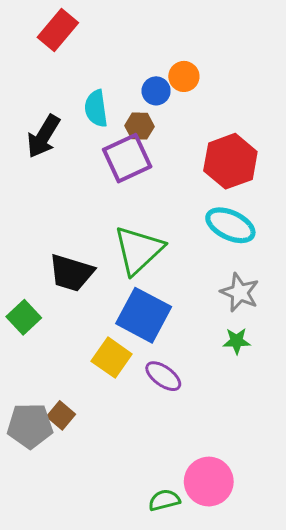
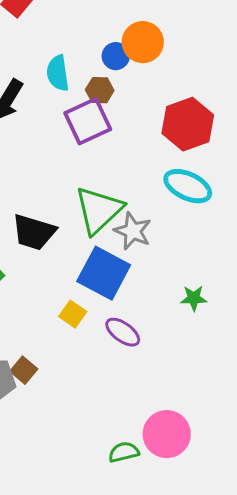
orange circle: (184, 76) -> (143, 42), size x1.4
gray star: (240, 292) -> (133, 231), moved
yellow square: (112, 358) -> (73, 314), size x0.7

